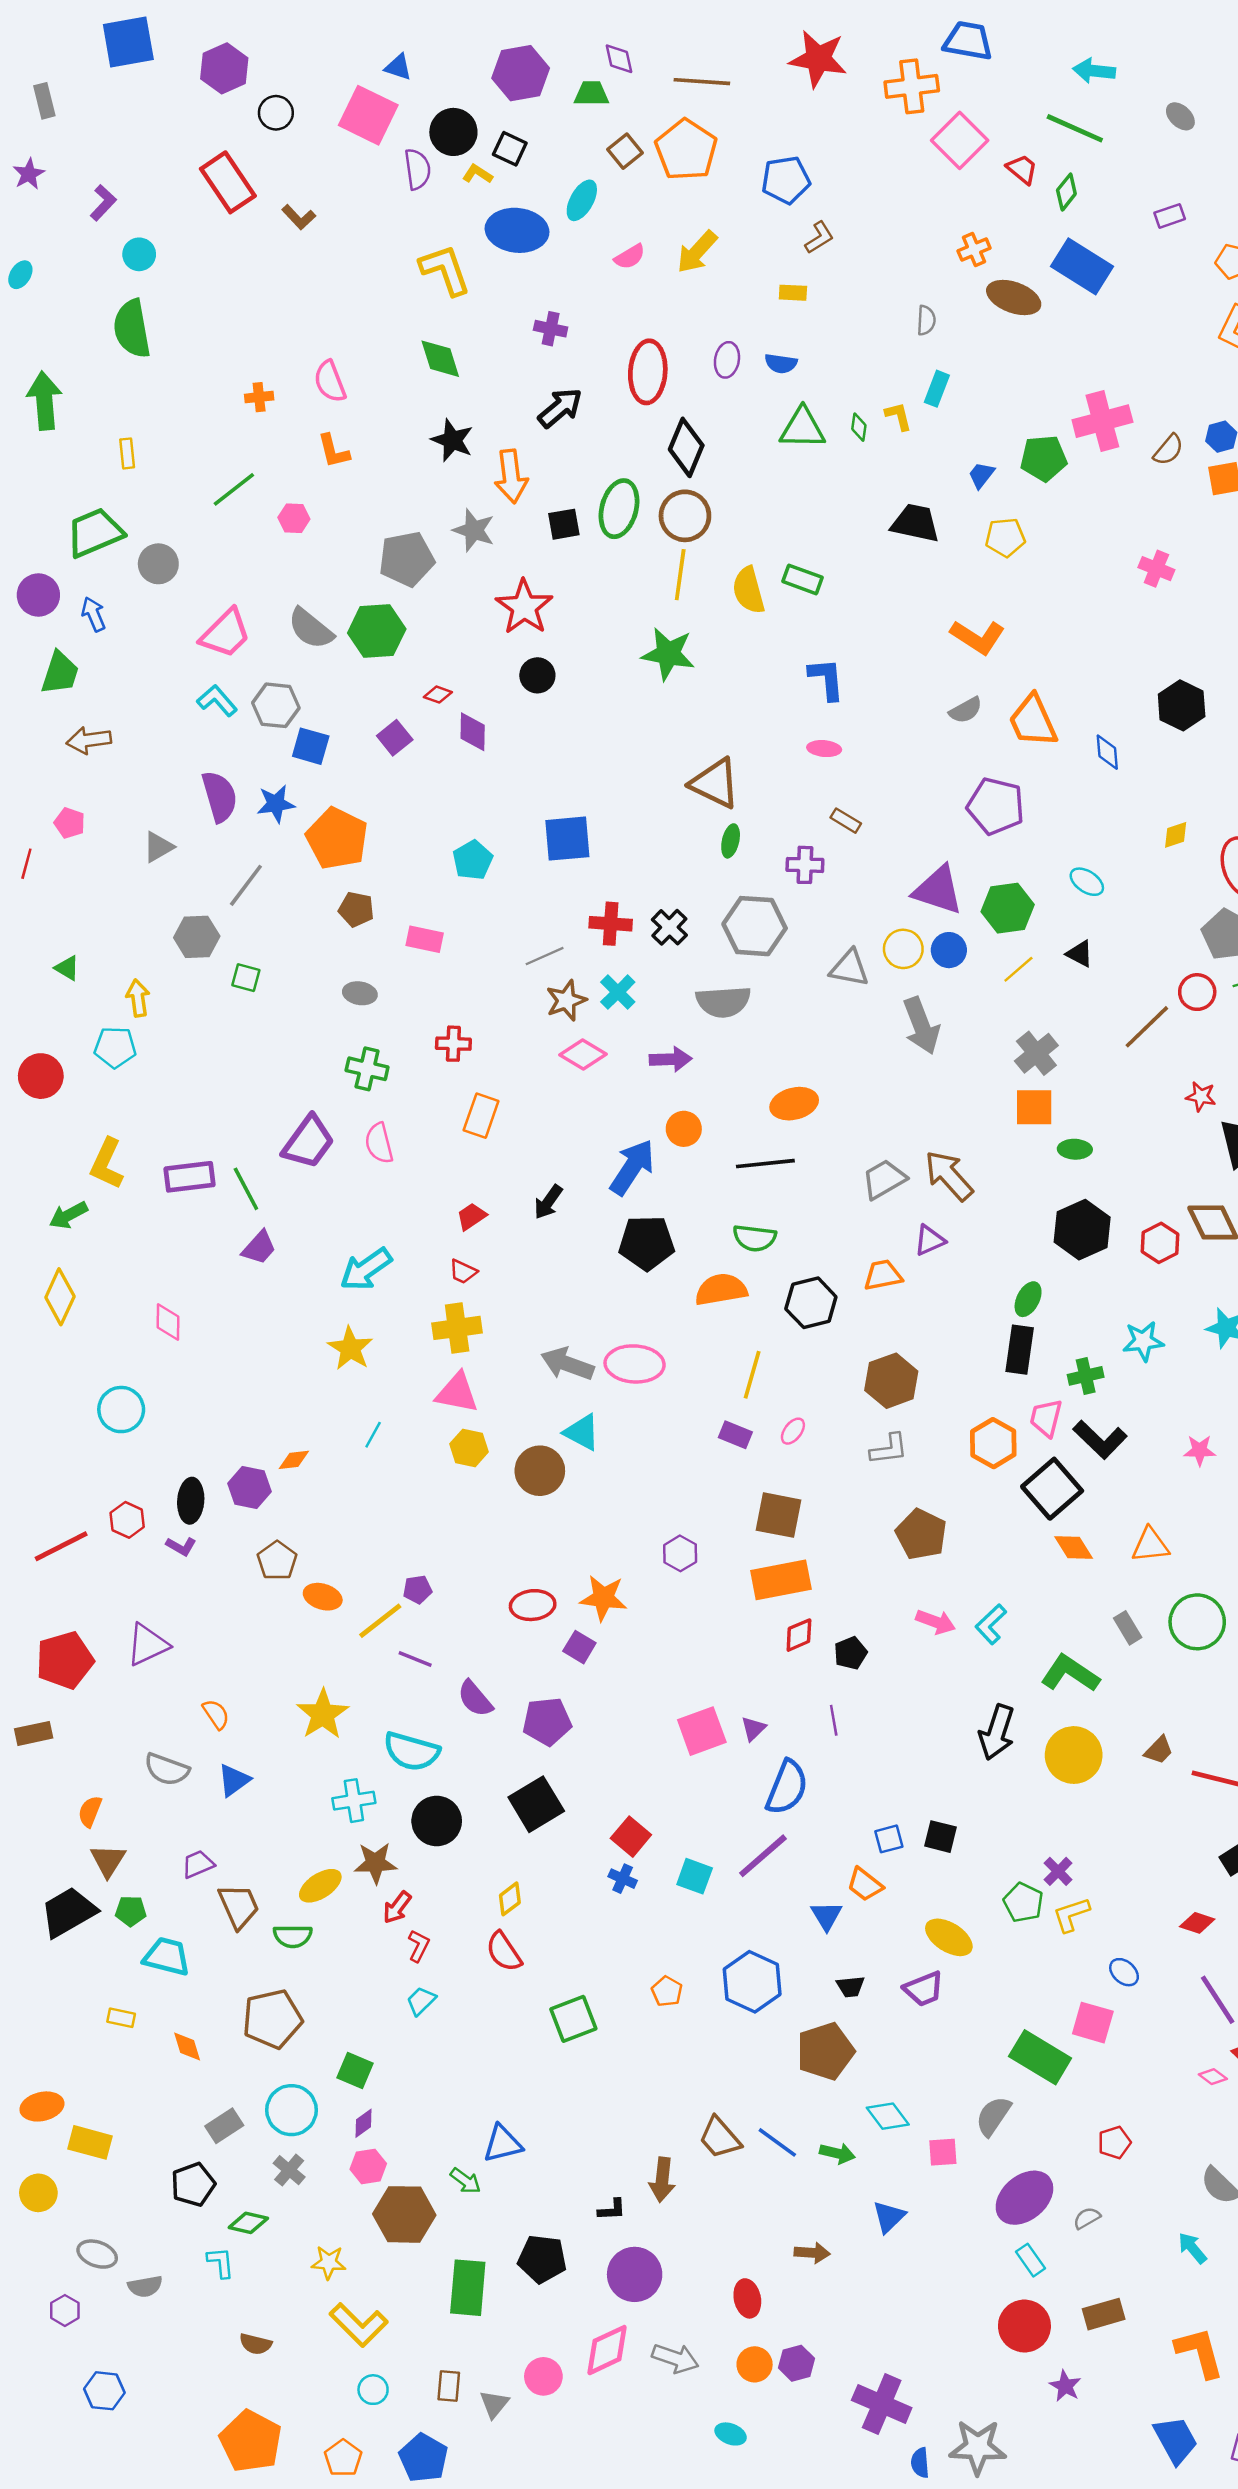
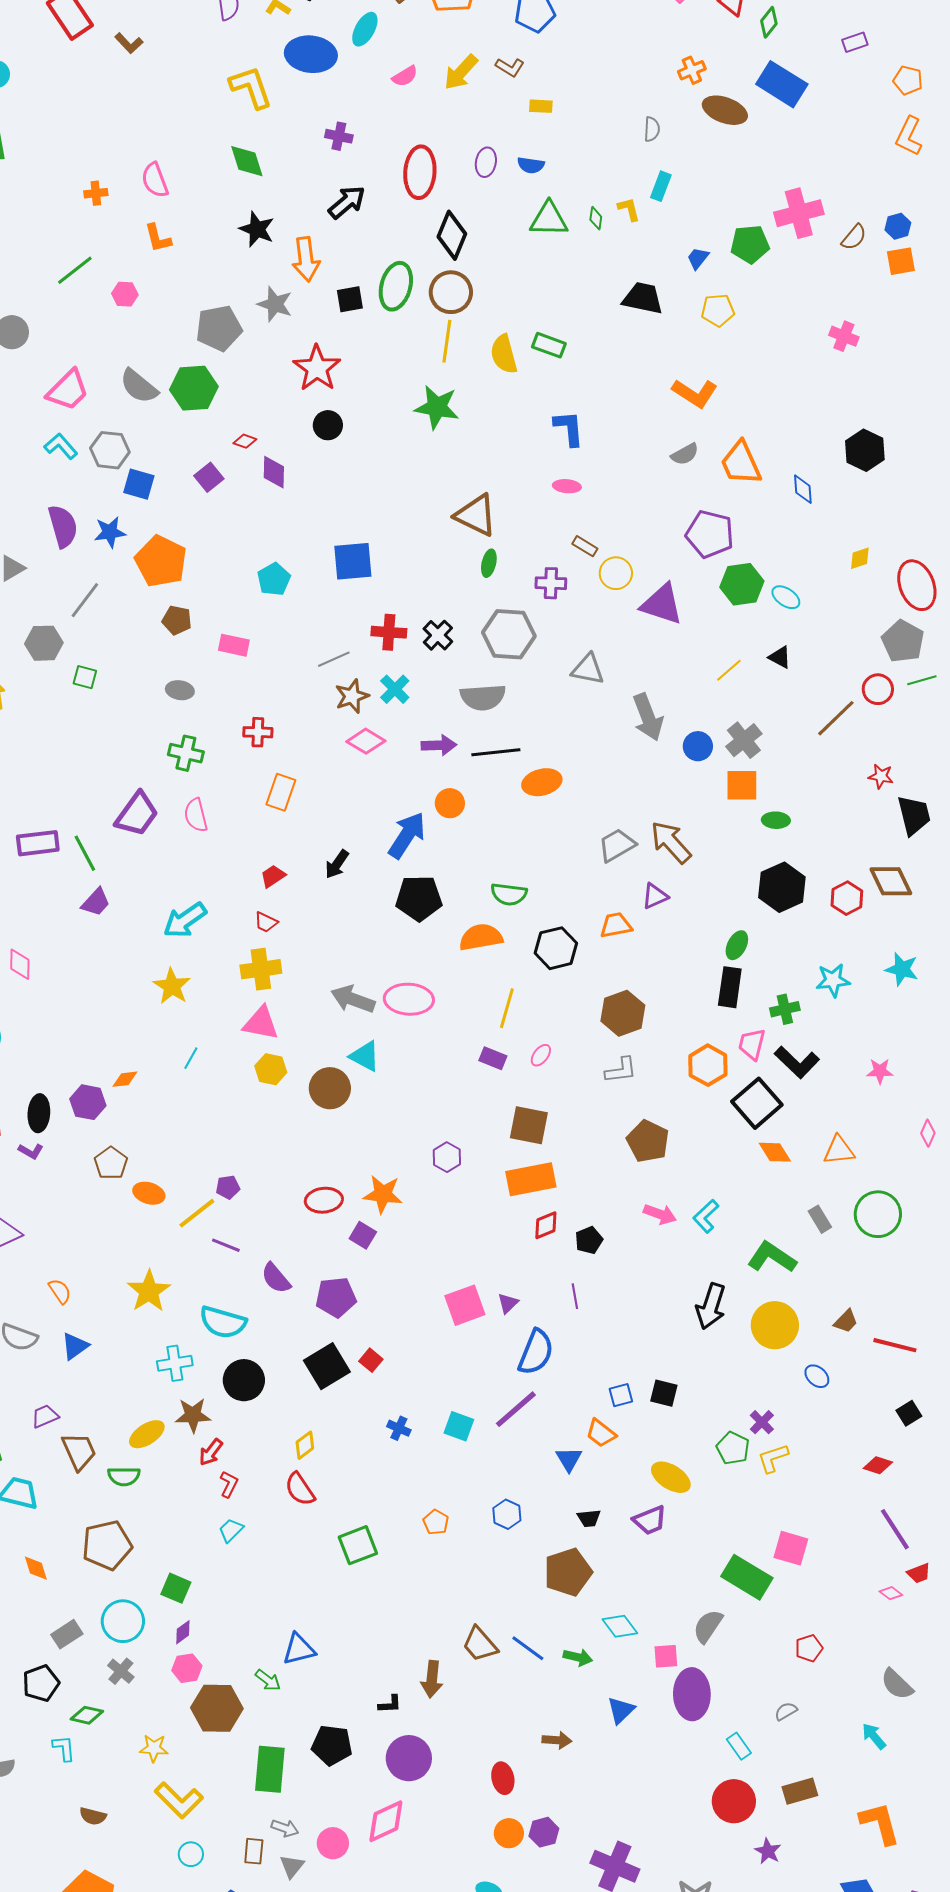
brown L-shape: (819, 238) -> (510, 67), moved, turned 64
green hexagon: (1008, 908) -> (742, 584), moved
yellow circle: (903, 949) -> (616, 573), moved
blue circle: (949, 950) -> (698, 746), moved
black line: (765, 1164) -> (496, 752), moved
red square: (631, 1837) -> (371, 1360), moved, size x0.7
blue ellipse: (1124, 1972) -> (817, 1376), moved
blue hexagon: (752, 1982) -> (507, 1514), size x0.6
purple ellipse: (1024, 2198) -> (692, 1694), moved, turned -51
gray arrow: (675, 2358) -> (285, 1828), moved, size x0.7

